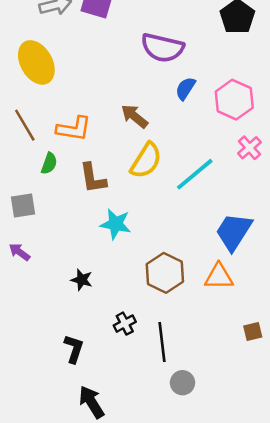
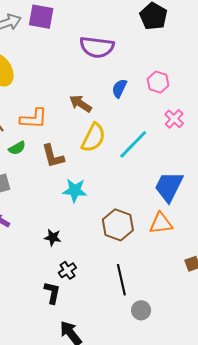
blue semicircle: (185, 88) -> (119, 88), moved
pink hexagon: (234, 100) -> (158, 82), size x0.7
green semicircle: (49, 163) -> (17, 148), turned 48
black cross: (125, 324) -> (67, 270), moved

